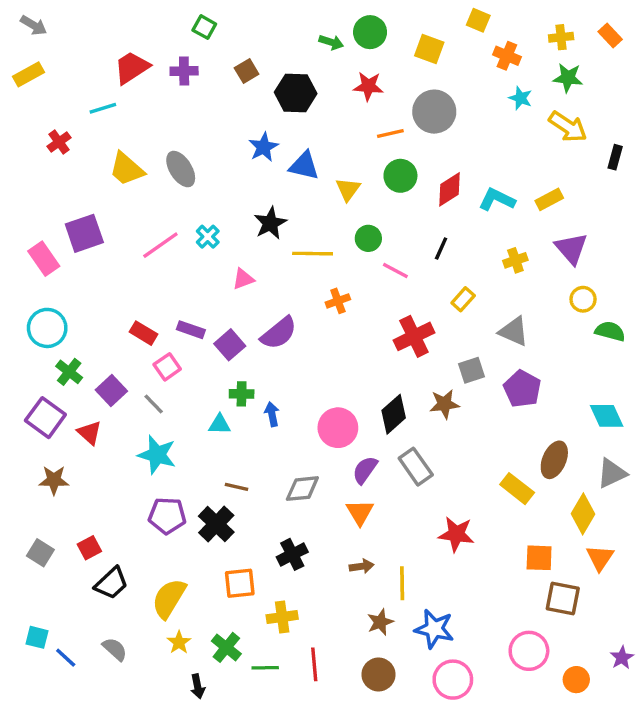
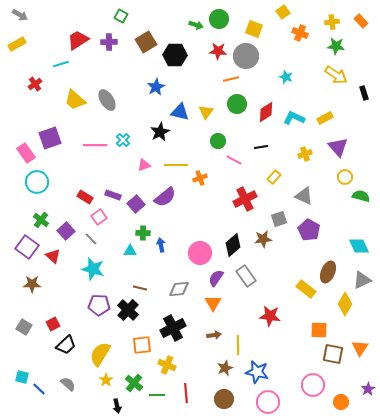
yellow square: (478, 20) -> (283, 12), turned 32
brown square: (247, 71) -> (146, 42), size x1.5
cyan star: (520, 98) -> (286, 77), moved
gray circle: (434, 112) -> (246, 56), moved
black rectangle: (615, 157) -> (364, 93), turned -32
blue triangle: (304, 166) -> (180, 112), moved
pink line: (160, 245) -> (95, 145), turned 35
black line: (441, 248) -> (261, 147), turned 56
yellow line: (313, 254) -> (176, 165), moved
cyan circle: (47, 328) -> (37, 182), moved
black cross: (292, 554) -> (173, 328), size x1.4
orange triangle: (600, 558) -> (360, 348), moved
yellow cross: (282, 617) -> (167, 365), turned 30

